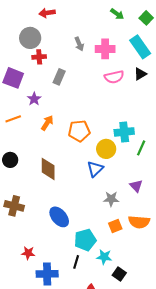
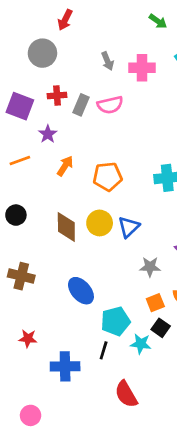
red arrow: (47, 13) -> (65, 20), turned -56
red cross: (39, 57) -> (57, 96), moved
pink semicircle: (114, 77) -> (110, 105), moved
yellow circle: (106, 149) -> (100, 223), moved
red star: (28, 253) -> (28, 338), moved
black square: (119, 274) -> (161, 328), moved

